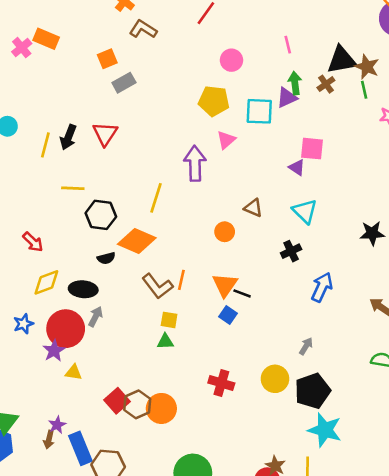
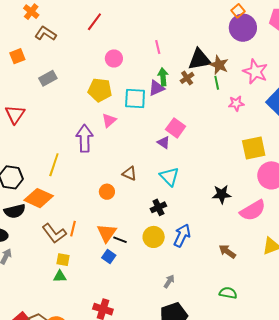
gray rectangle: (124, 83) -> (48, 78), moved
pink square: (312, 149) -> (176, 128), turned 30
black semicircle: (106, 258) -> (15, 211), size x1.5
yellow circle: (275, 379) -> (154, 237), moved

